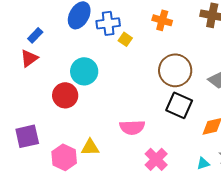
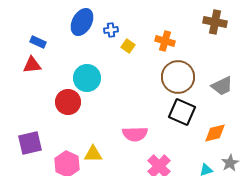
orange cross: (162, 20) -> (165, 41), moved
blue cross: (108, 23) -> (111, 30), size x0.6
blue rectangle: (35, 35) -> (38, 42), turned 70
red triangle: (29, 58) -> (32, 65), turned 30

